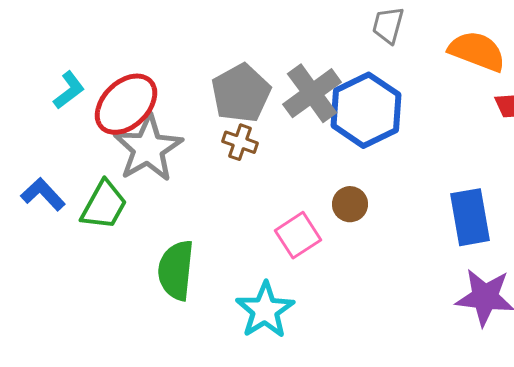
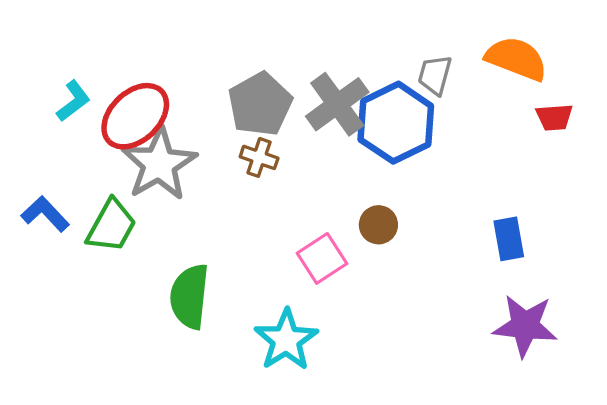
gray trapezoid: (388, 25) -> (435, 75), moved
blue rectangle: (470, 217) -> (509, 239), size x0.7

